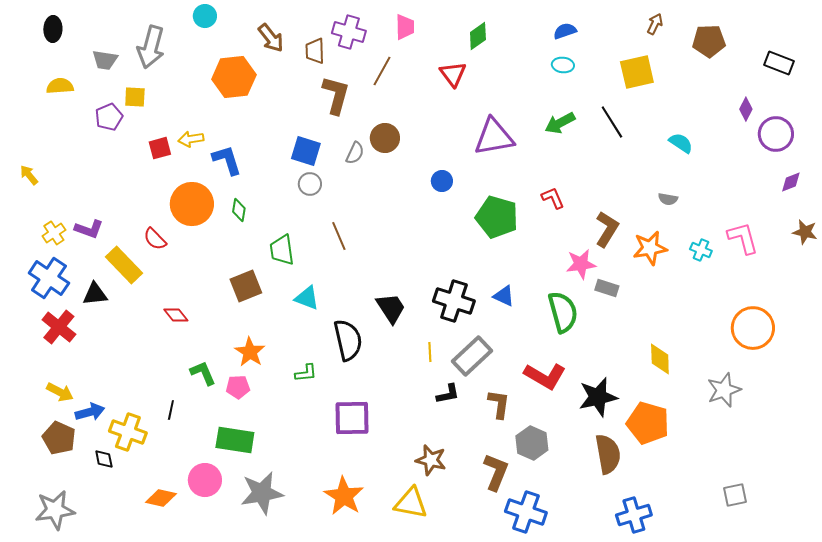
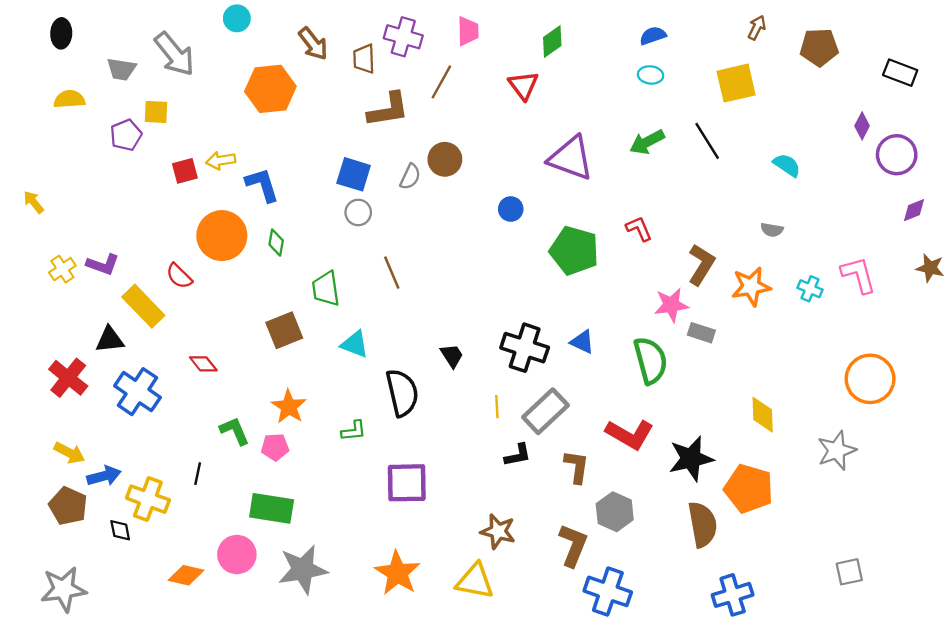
gray arrow: (151, 47) -> (174, 54), turned -54
brown L-shape: (336, 95) -> (388, 110), turned 66
purple triangle: (494, 137) -> (571, 158), turned 30
blue cross: (49, 278) -> (138, 392), moved
black trapezoid: (391, 308) -> (452, 356), size x0.7

